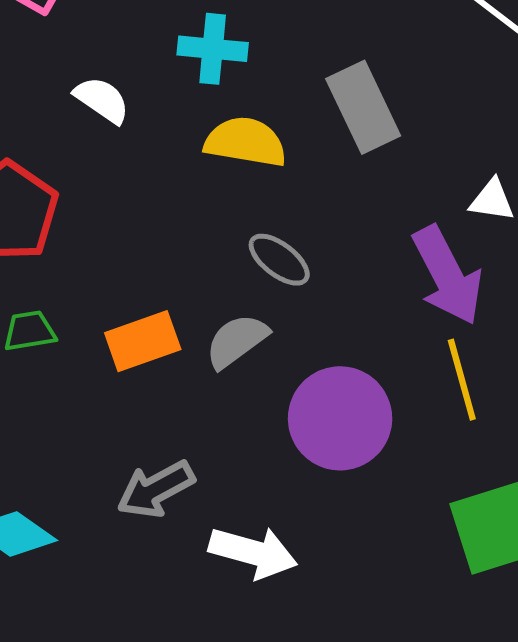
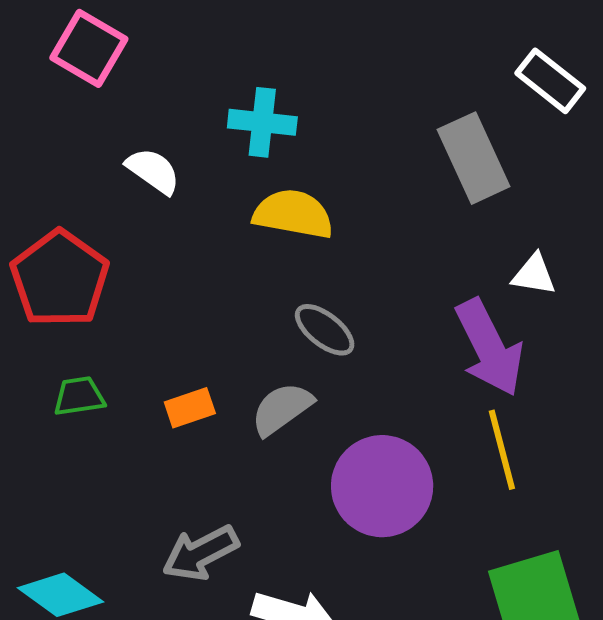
gray rectangle: (363, 107) -> (474, 158), moved
orange rectangle: (143, 341) -> (190, 408), size x0.7

